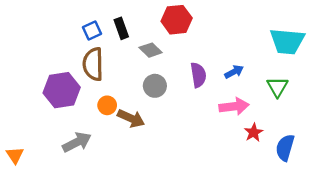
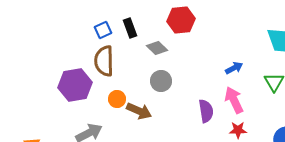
purple semicircle: (198, 75) -> (206, 111), moved
pink arrow: (234, 106) -> (234, 100), turned -108
red star: (254, 132) -> (238, 130), moved, turned 30

